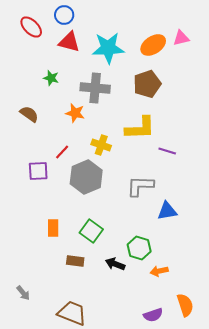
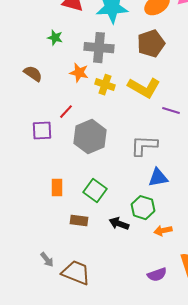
yellow L-shape: (140, 128) -> (144, 88), turned 32
yellow cross: (101, 145) -> (105, 85), moved
blue triangle: (167, 211) -> (158, 178), moved
gray arrow: (23, 293) -> (47, 260), moved

